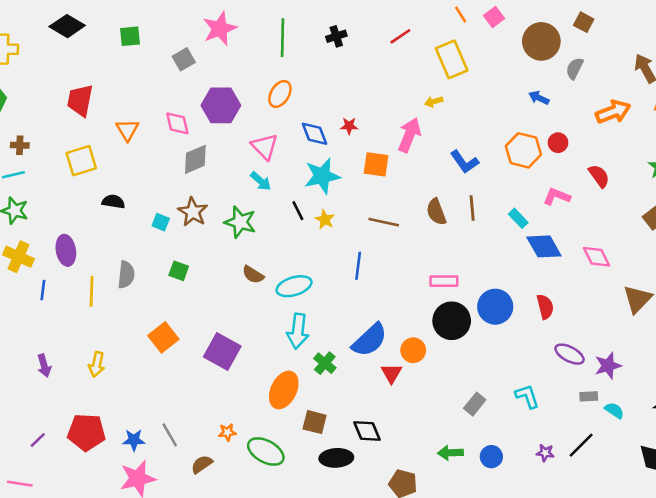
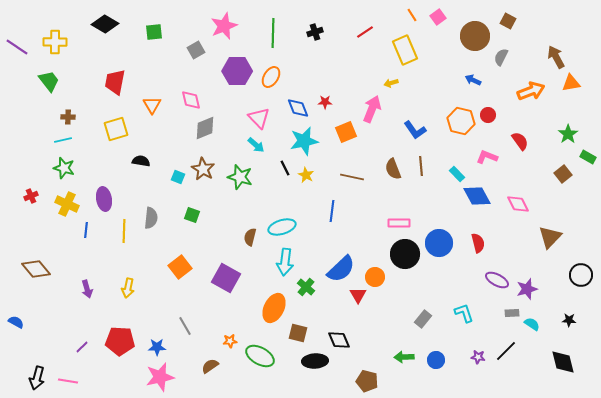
purple hexagon: (221, 105) -> (237, 71), moved
orange square: (376, 164) -> (346, 132), turned -30
brown semicircle: (253, 275) -> (250, 237), moved, turned 72
gray line: (170, 435) -> (185, 326), moved

